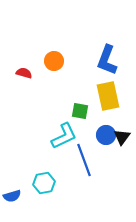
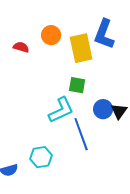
yellow rectangle: (108, 96) -> (81, 48), moved

